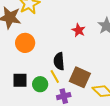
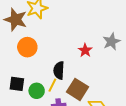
red star: (79, 30) -> (85, 50), moved
yellow line: (55, 76) -> (52, 85), turned 48

